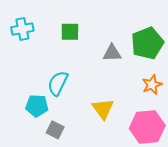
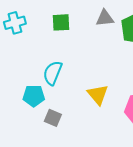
gray triangle: (112, 53) -> (105, 18), moved

